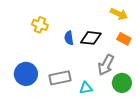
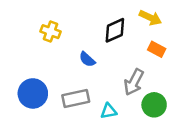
blue semicircle: (69, 38) -> (87, 59), moved, turned -40
black diamond: (91, 38) -> (115, 30), moved, turned -30

